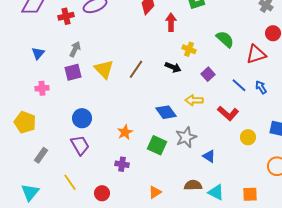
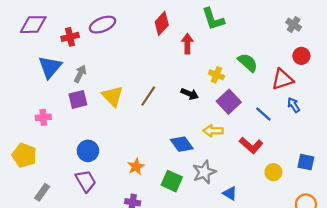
yellow cross: (189, 49) -> (216, 75), moved
blue triangle: (38, 53) -> (50, 67), moved, size x1.6
purple square: (208, 74) -> (229, 102), size x1.5
blue arrow: (261, 87) -> (294, 105), moved

